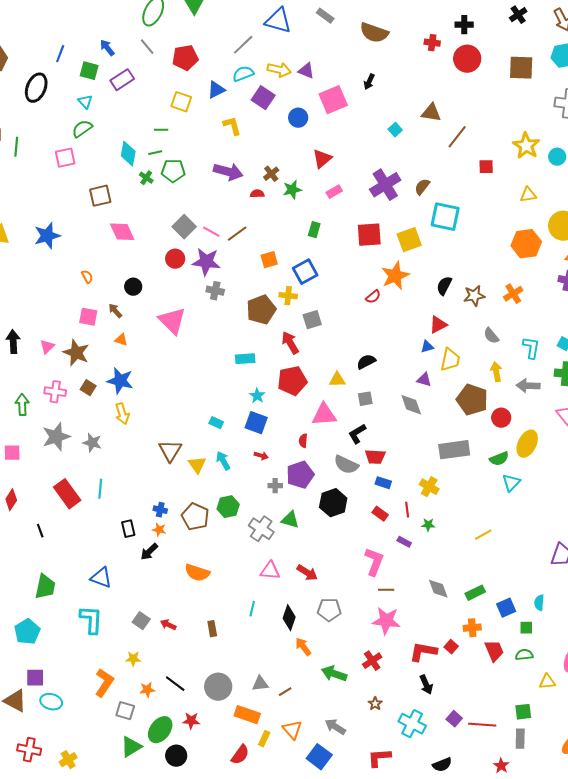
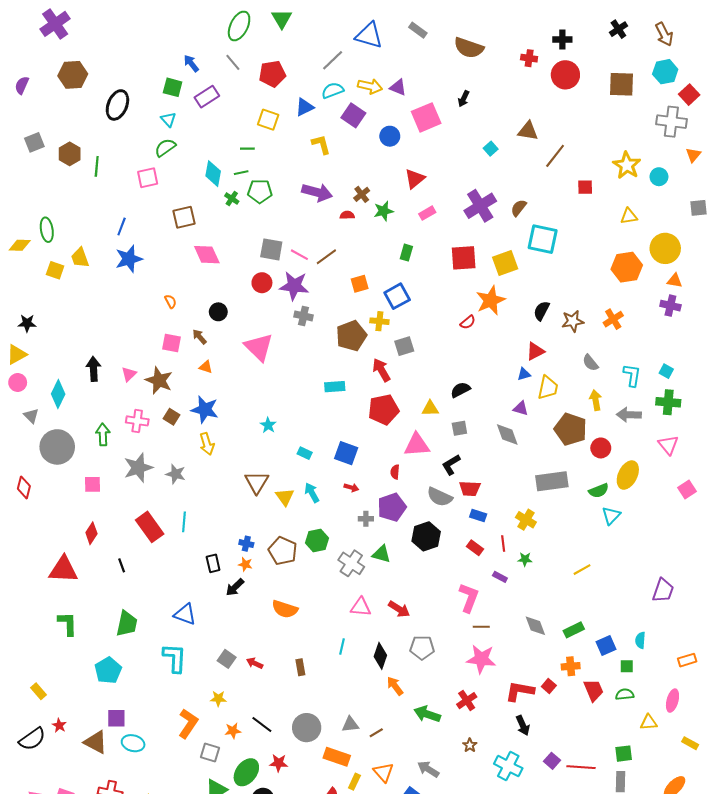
blue line: (60, 54) -> (122, 227), moved
gray square: (184, 227) -> (271, 249), turned -35
cyan star: (257, 396) -> (268, 425), moved

